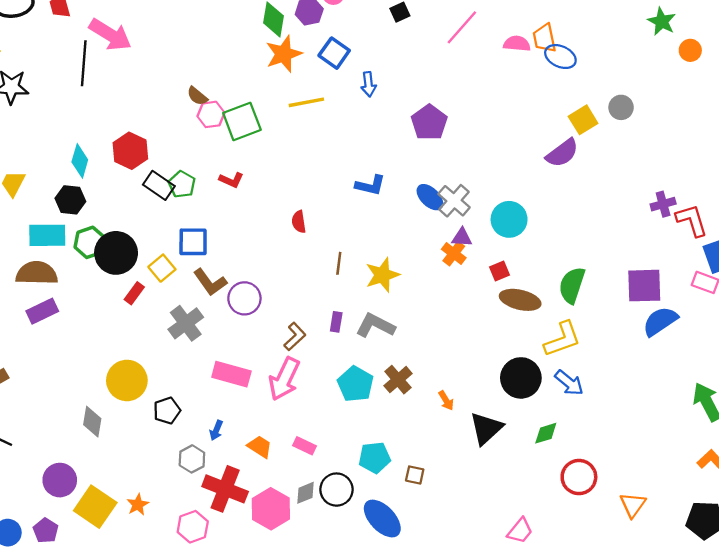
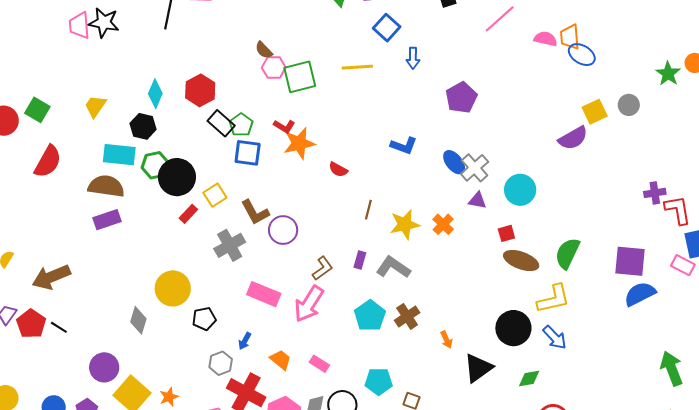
green star: (662, 21) -> (668, 74), moved
orange star: (284, 54) -> (299, 143), moved
red semicircle: (299, 222) -> (338, 170), turned -60
blue square: (193, 242) -> (248, 153), moved
orange cross: (454, 254) -> (443, 224), moved

